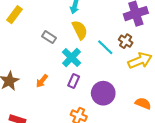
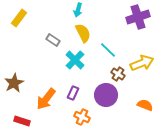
brown cross: (126, 41) -> (118, 74), moved
orange arrow: (42, 81) -> (46, 99), moved, size x1.6
purple rectangle: (74, 81) -> (73, 93), moved

